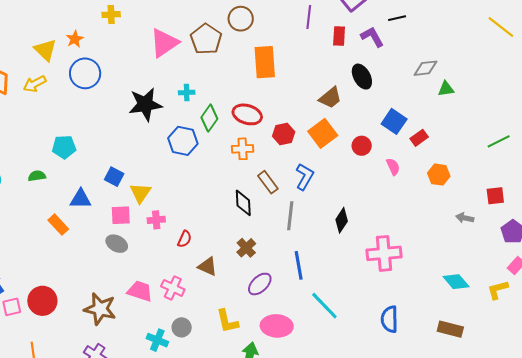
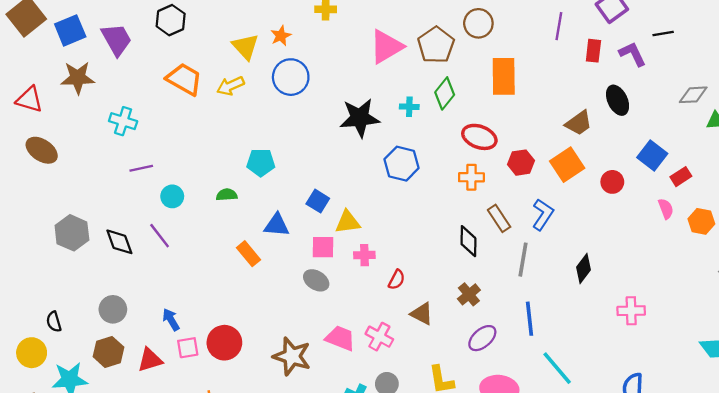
green diamond: (209, 118) -> (445, 93), moved
pink semicircle: (393, 167) -> (666, 209), moved
yellow triangle: (140, 193) -> (348, 222), turned 45
pink cross: (384, 253) -> (631, 311), size x0.7

